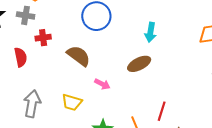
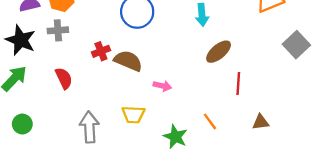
red cross: (43, 38) -> (101, 51), moved
brown ellipse: (139, 64) -> (219, 52), moved
red line: (162, 111) -> (238, 84), moved

